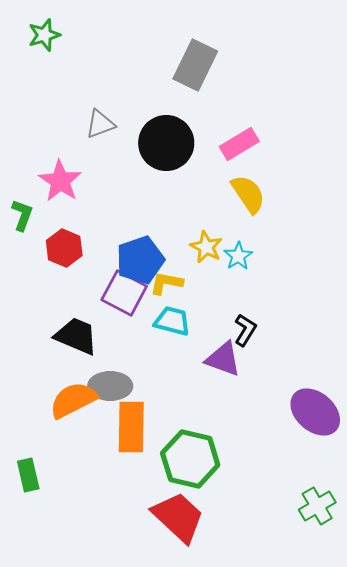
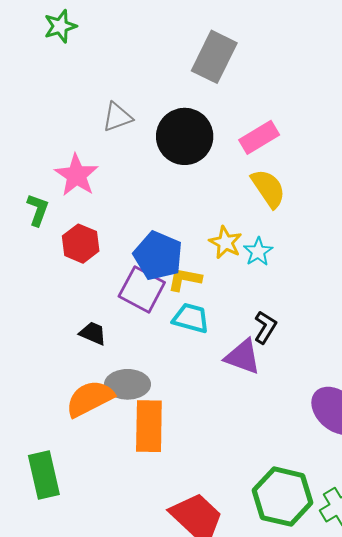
blue pentagon: (140, 260) -> (158, 256), turned -30
black trapezoid: (76, 336) -> (93, 333), size x0.6
green hexagon: (190, 459) -> (283, 497), moved
green rectangle: (28, 475) -> (44, 475), size x1.4

